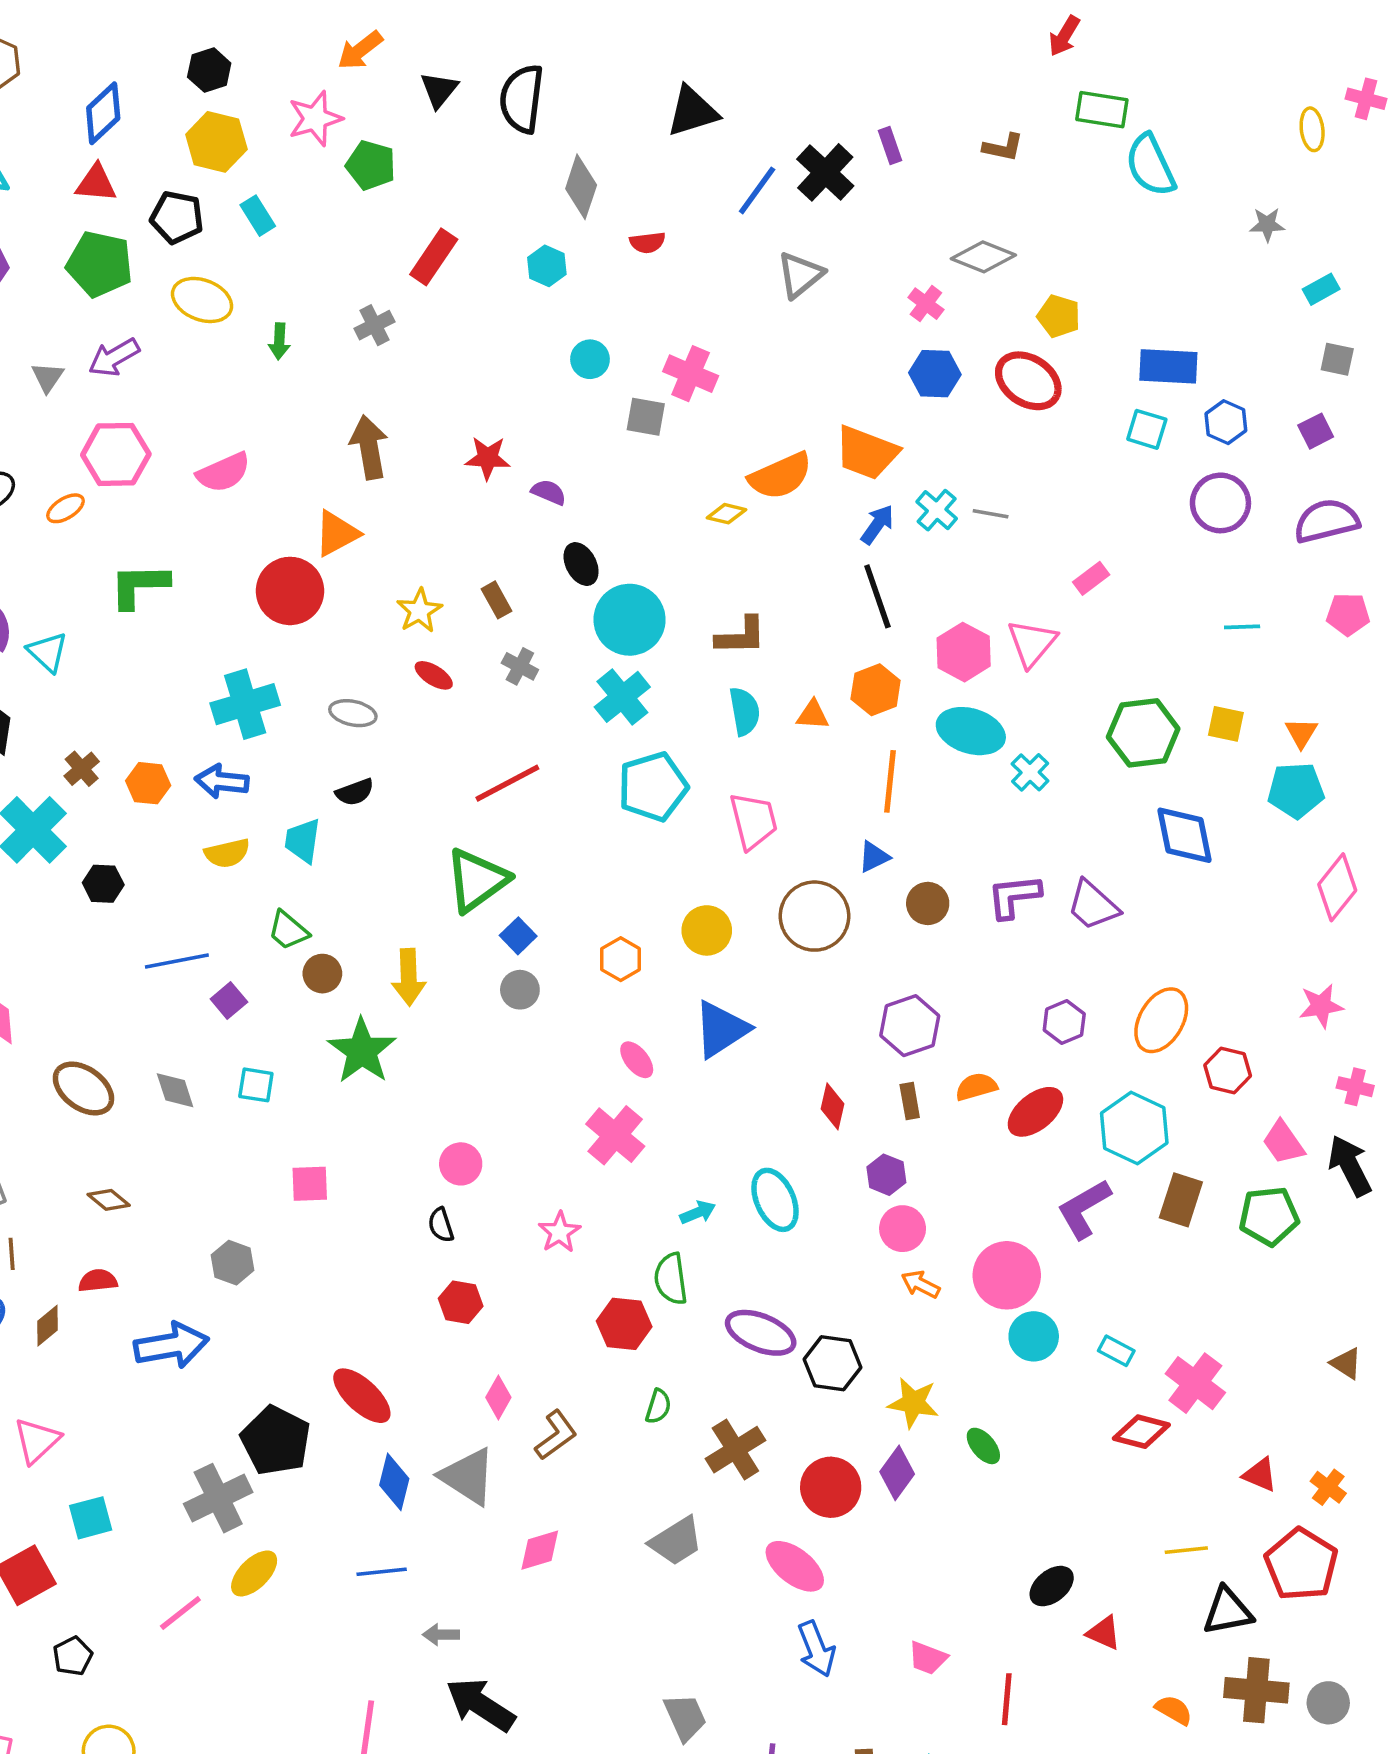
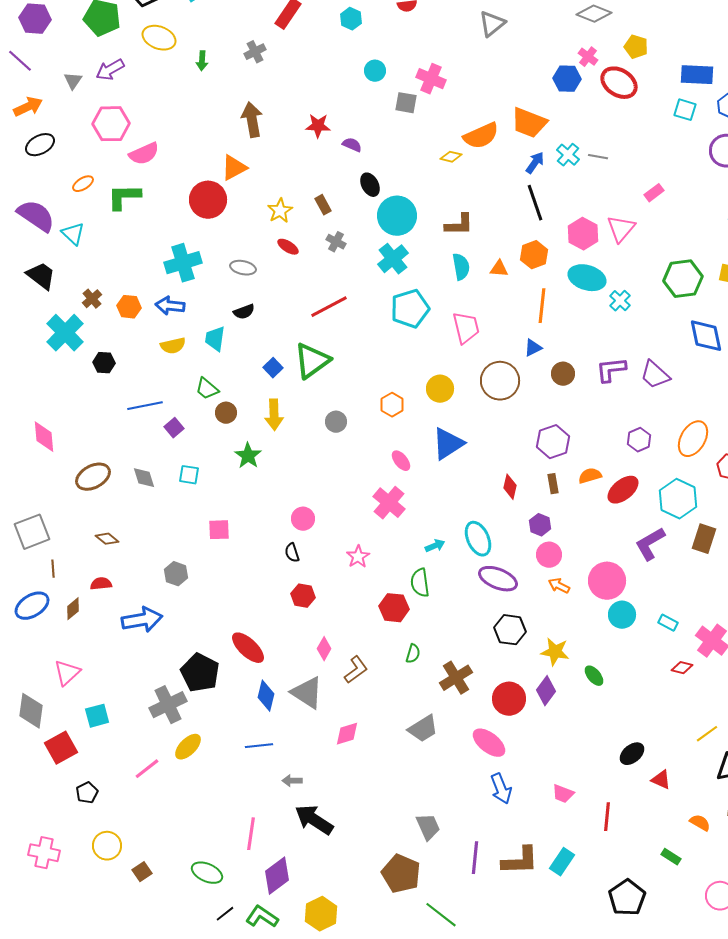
pink cross: (926, 304) -> (588, 57), moved
pink semicircle: (224, 472) -> (144, 154), moved
orange ellipse: (66, 508) -> (83, 184), moved
blue square: (518, 936) -> (273, 368), moved
green star: (362, 1051) -> (248, 456), size x0.7
brown ellipse: (83, 1089) -> (93, 477), turned -64
purple ellipse: (761, 1333) -> (498, 579), moved
red diamond: (1141, 1432) -> (682, 668), size x0.7
yellow line: (1186, 1550) -> (707, 734), turned -30

